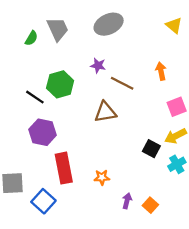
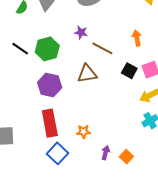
black line: (35, 97) -> (20, 49), moved
purple hexagon: (43, 132) -> (50, 85), moved
black square: (151, 149) -> (129, 71), moved
blue square: (43, 201) -> (57, 153), moved

